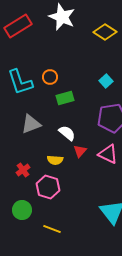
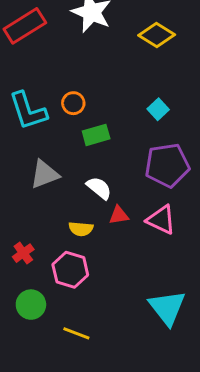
red triangle: (80, 151) -> (119, 215), turned 40
red cross: (23, 170) -> (23, 253), moved

